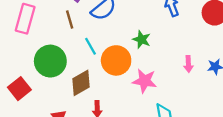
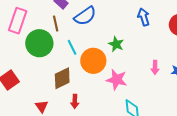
green circle: (50, 61) -> (39, 43), moved

